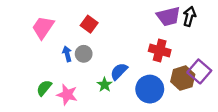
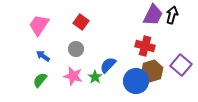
purple trapezoid: (168, 16) -> (153, 15), turned -50
blue arrow: (67, 54) -> (43, 56), moved, turned -40
brown hexagon: (183, 78) -> (152, 71), moved
pink star: (67, 95) -> (73, 76), moved

